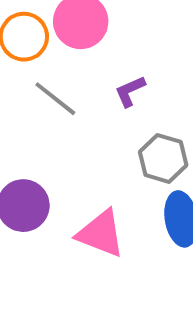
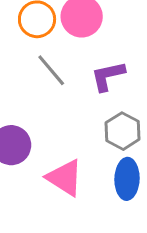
purple L-shape: (130, 91) -> (108, 76), size x1.4

